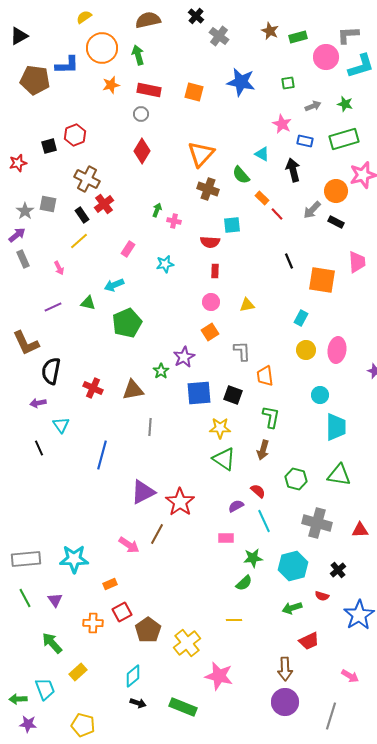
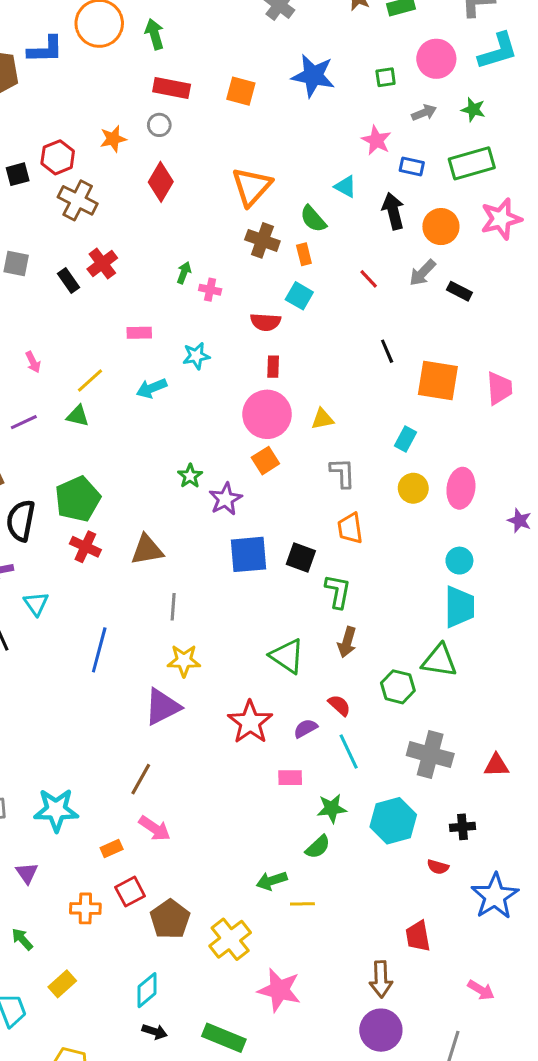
pink circle: (326, 57) -> (436, 59), moved
orange star: (111, 85) -> (113, 139), moved
brown cross: (87, 179) -> (78, 200), moved
orange circle: (336, 191) -> (441, 227), moved
orange rectangle: (262, 198) -> (304, 254), moved, turned 32
cyan square: (232, 225) -> (299, 296), turned 36
yellow line: (79, 241) -> (90, 380), moved
pink rectangle: (128, 249) -> (139, 333), turned 56
pink trapezoid: (357, 262) -> (499, 388), moved
cyan arrow: (114, 285) -> (152, 388), moved
pink circle: (211, 302) -> (267, 414), size x1.8
green pentagon: (127, 323) -> (78, 499), moved
gray L-shape: (242, 351) -> (342, 473), moved
green star: (161, 371) -> (190, 476), moved
cyan circle: (320, 395) -> (459, 561), moved
green L-shape: (271, 417) -> (338, 591), moved
yellow star: (220, 428) -> (184, 661), moved
green triangle: (339, 475) -> (439, 661), moved
red star: (180, 502) -> (250, 722), moved
brown line: (157, 534) -> (141, 779), moved
pink arrow: (129, 545) -> (155, 828), moved
black cross: (338, 570) -> (463, 827), turned 35
green arrow: (292, 608) -> (272, 881), moved
red trapezoid: (309, 641) -> (418, 936), turned 105
green arrow: (52, 643) -> (22, 939), size x0.7

